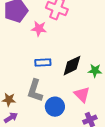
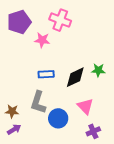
green star: (95, 71) -> (98, 70), moved

